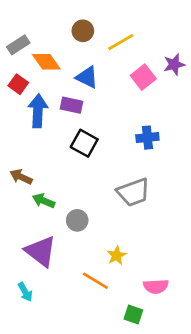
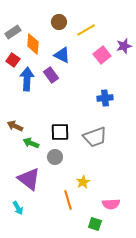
orange diamond: (46, 62) -> (33, 44), turned 40
purple rectangle: (72, 105) -> (51, 75), turned 42
black square: (84, 143) -> (60, 132), moved, turned -30
orange line: (95, 281) -> (68, 200), turned 42

